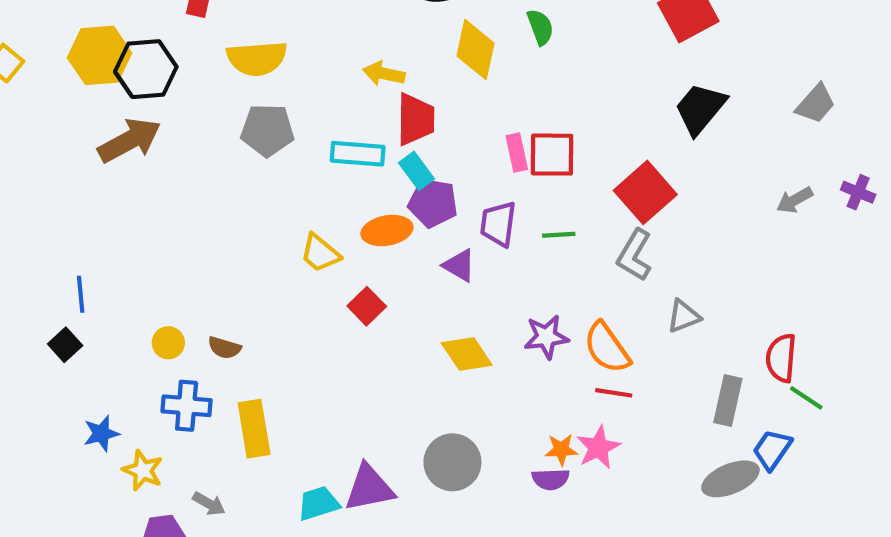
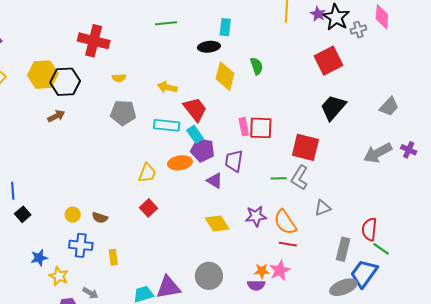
yellow semicircle: (257, 58) -> (119, 78), size x0.5
yellow arrow: (384, 74) -> (167, 87), moved
red trapezoid: (416, 119) -> (195, 109), turned -40
brown arrow: (129, 140) -> (56, 116), size x0.6
red square: (645, 192) -> (305, 147), turned -36
gray arrow: (795, 200) -> (378, 153), size x1.6
green line: (559, 235) -> (279, 178), moved
yellow trapezoid: (320, 253) -> (147, 173), turned -110
blue line: (81, 294) -> (13, 191), moved
red square: (367, 306) -> (149, 208), moved
yellow rectangle: (254, 429) -> (113, 257), size x0.6
blue trapezoid: (772, 450) -> (364, 273), size x1.4

